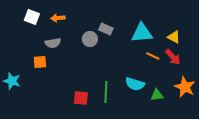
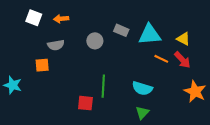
gray rectangle: (106, 29) -> (121, 30), moved
green line: (106, 92) -> (103, 86), moved
green triangle: (157, 95) -> (142, 113), moved, turned -40

